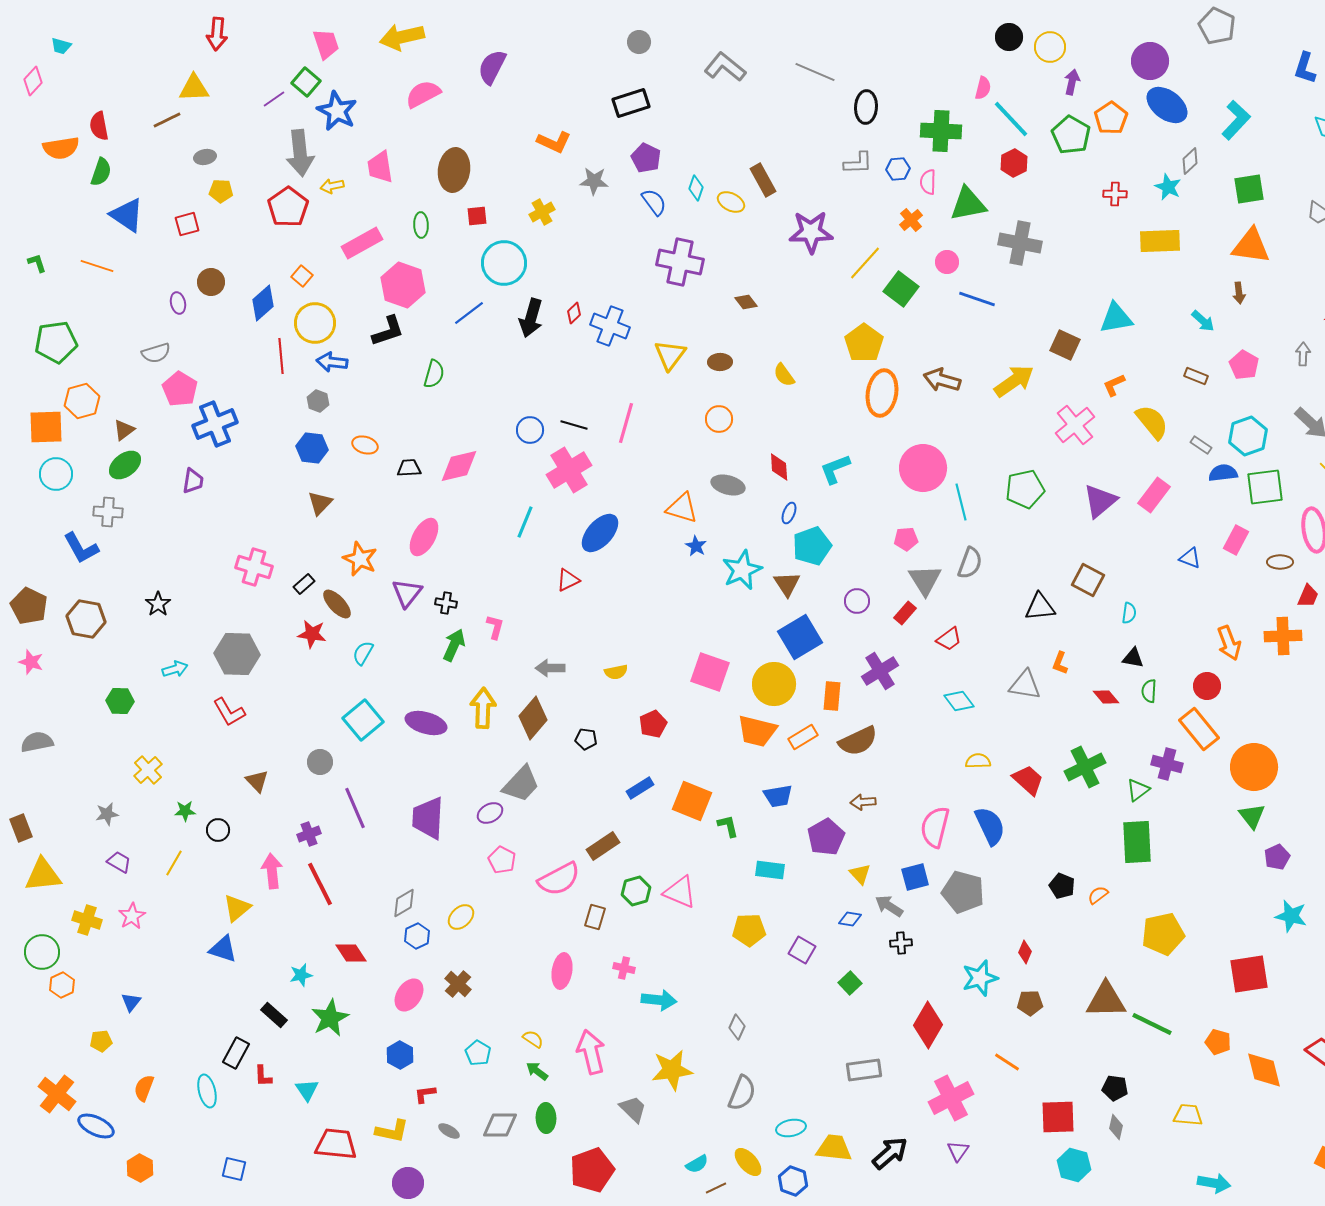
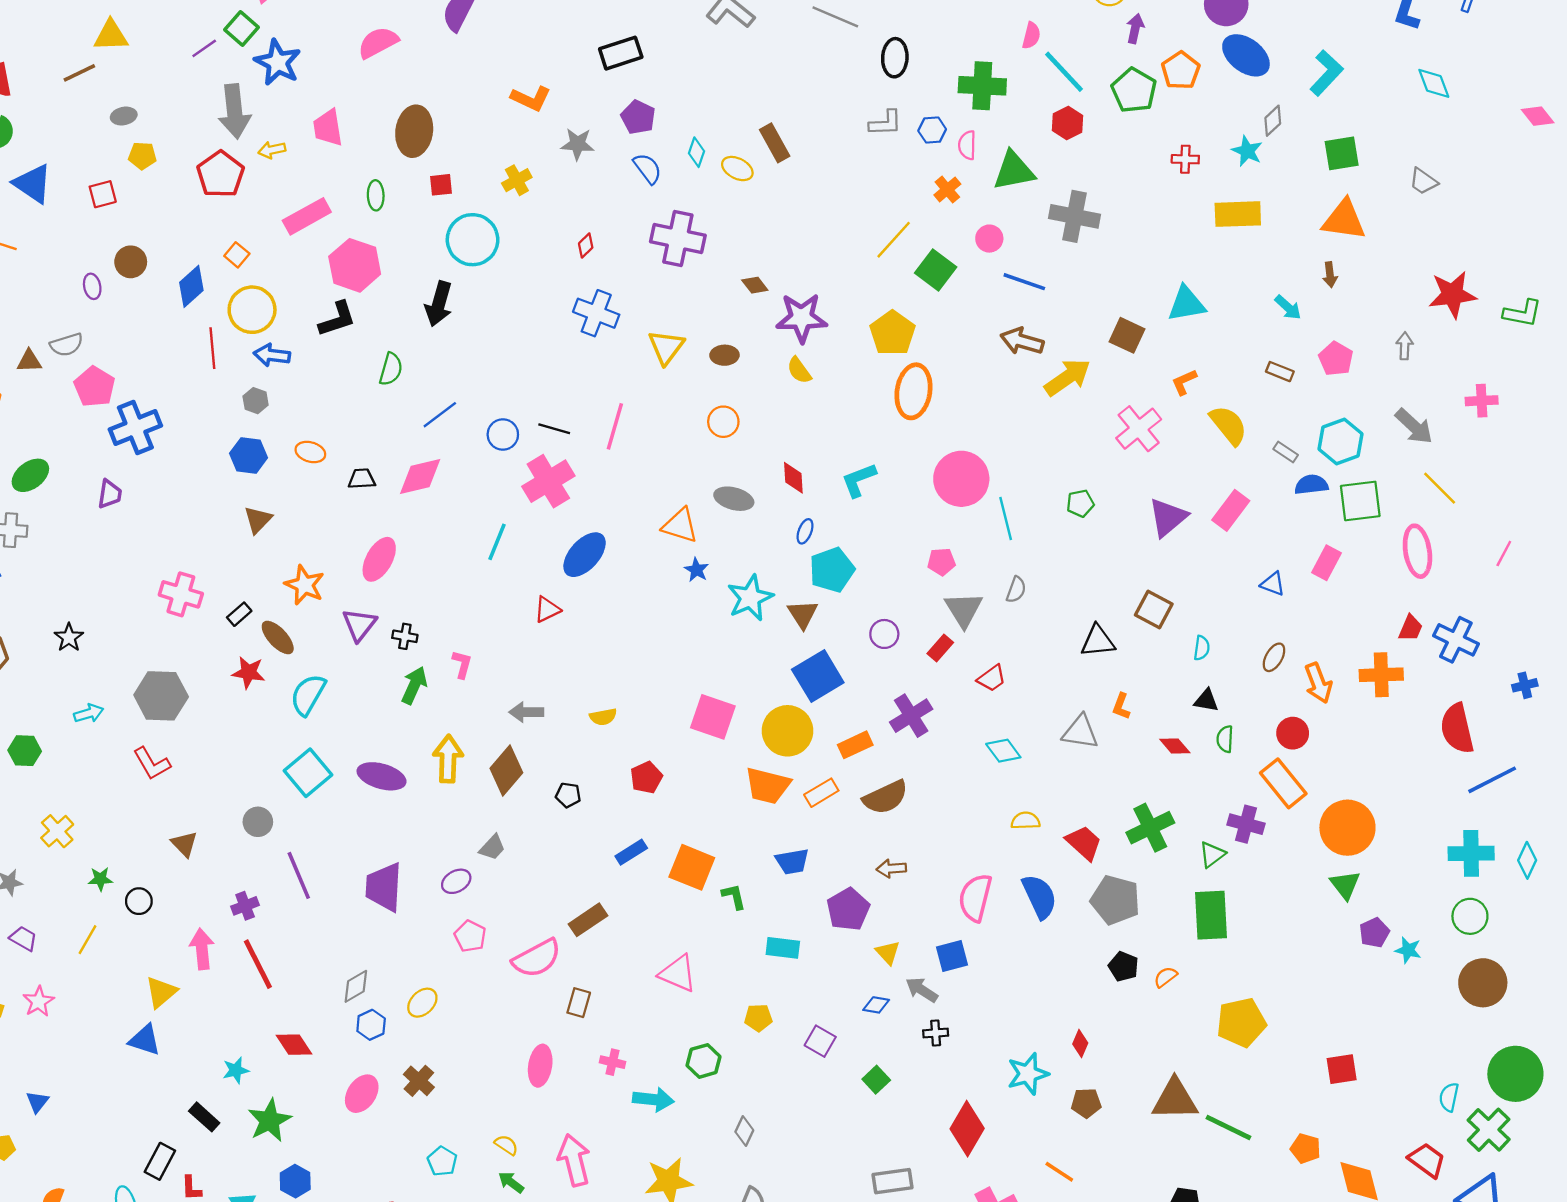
purple star: (811, 232) -> (802, 318), moved
blue line: (469, 313) -> (440, 415), moved
red diamond: (574, 313) -> (586, 246), moved
black arrow: (531, 318) -> (439, 304), moved
brown arrow: (942, 380) -> (1022, 341), moved
brown triangle: (124, 430) -> (29, 361), moved, turned 35
green pentagon: (1025, 489) -> (1080, 503), size x0.6
brown ellipse: (1280, 562) -> (1274, 657), moved, turned -60
gray semicircle: (970, 563) -> (1016, 590), size x0.7
cyan semicircle: (363, 653) -> (308, 695), size x1.5
orange rectangle: (832, 696) -> (855, 745), turned 60
gray trapezoid: (521, 784) -> (492, 847), size x0.6
green hexagon: (636, 891) -> (704, 1061), moved
gray pentagon: (963, 892) -> (1115, 900), moved
cyan star: (1291, 916) -> (1408, 950), moved, size x0.7
yellow pentagon: (749, 930) -> (758, 1018), size x0.7
red square: (1249, 974) -> (1342, 1069), size x0.7
blue hexagon: (400, 1055) -> (295, 1181), moved

